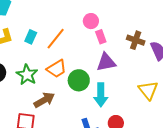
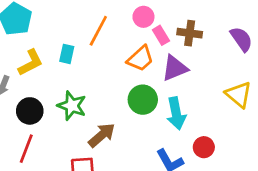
orange line: (56, 39) -> (98, 31), moved
brown cross: (136, 40) -> (190, 33), moved
orange trapezoid: (56, 69) -> (140, 59), moved

